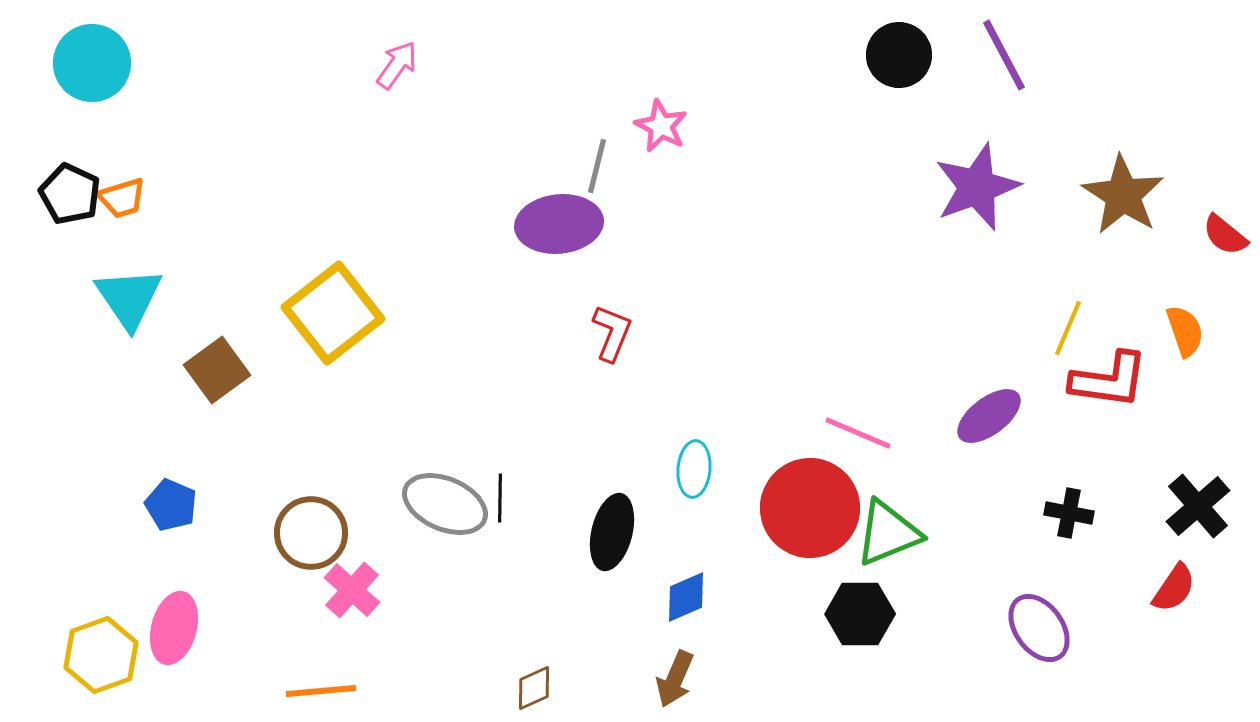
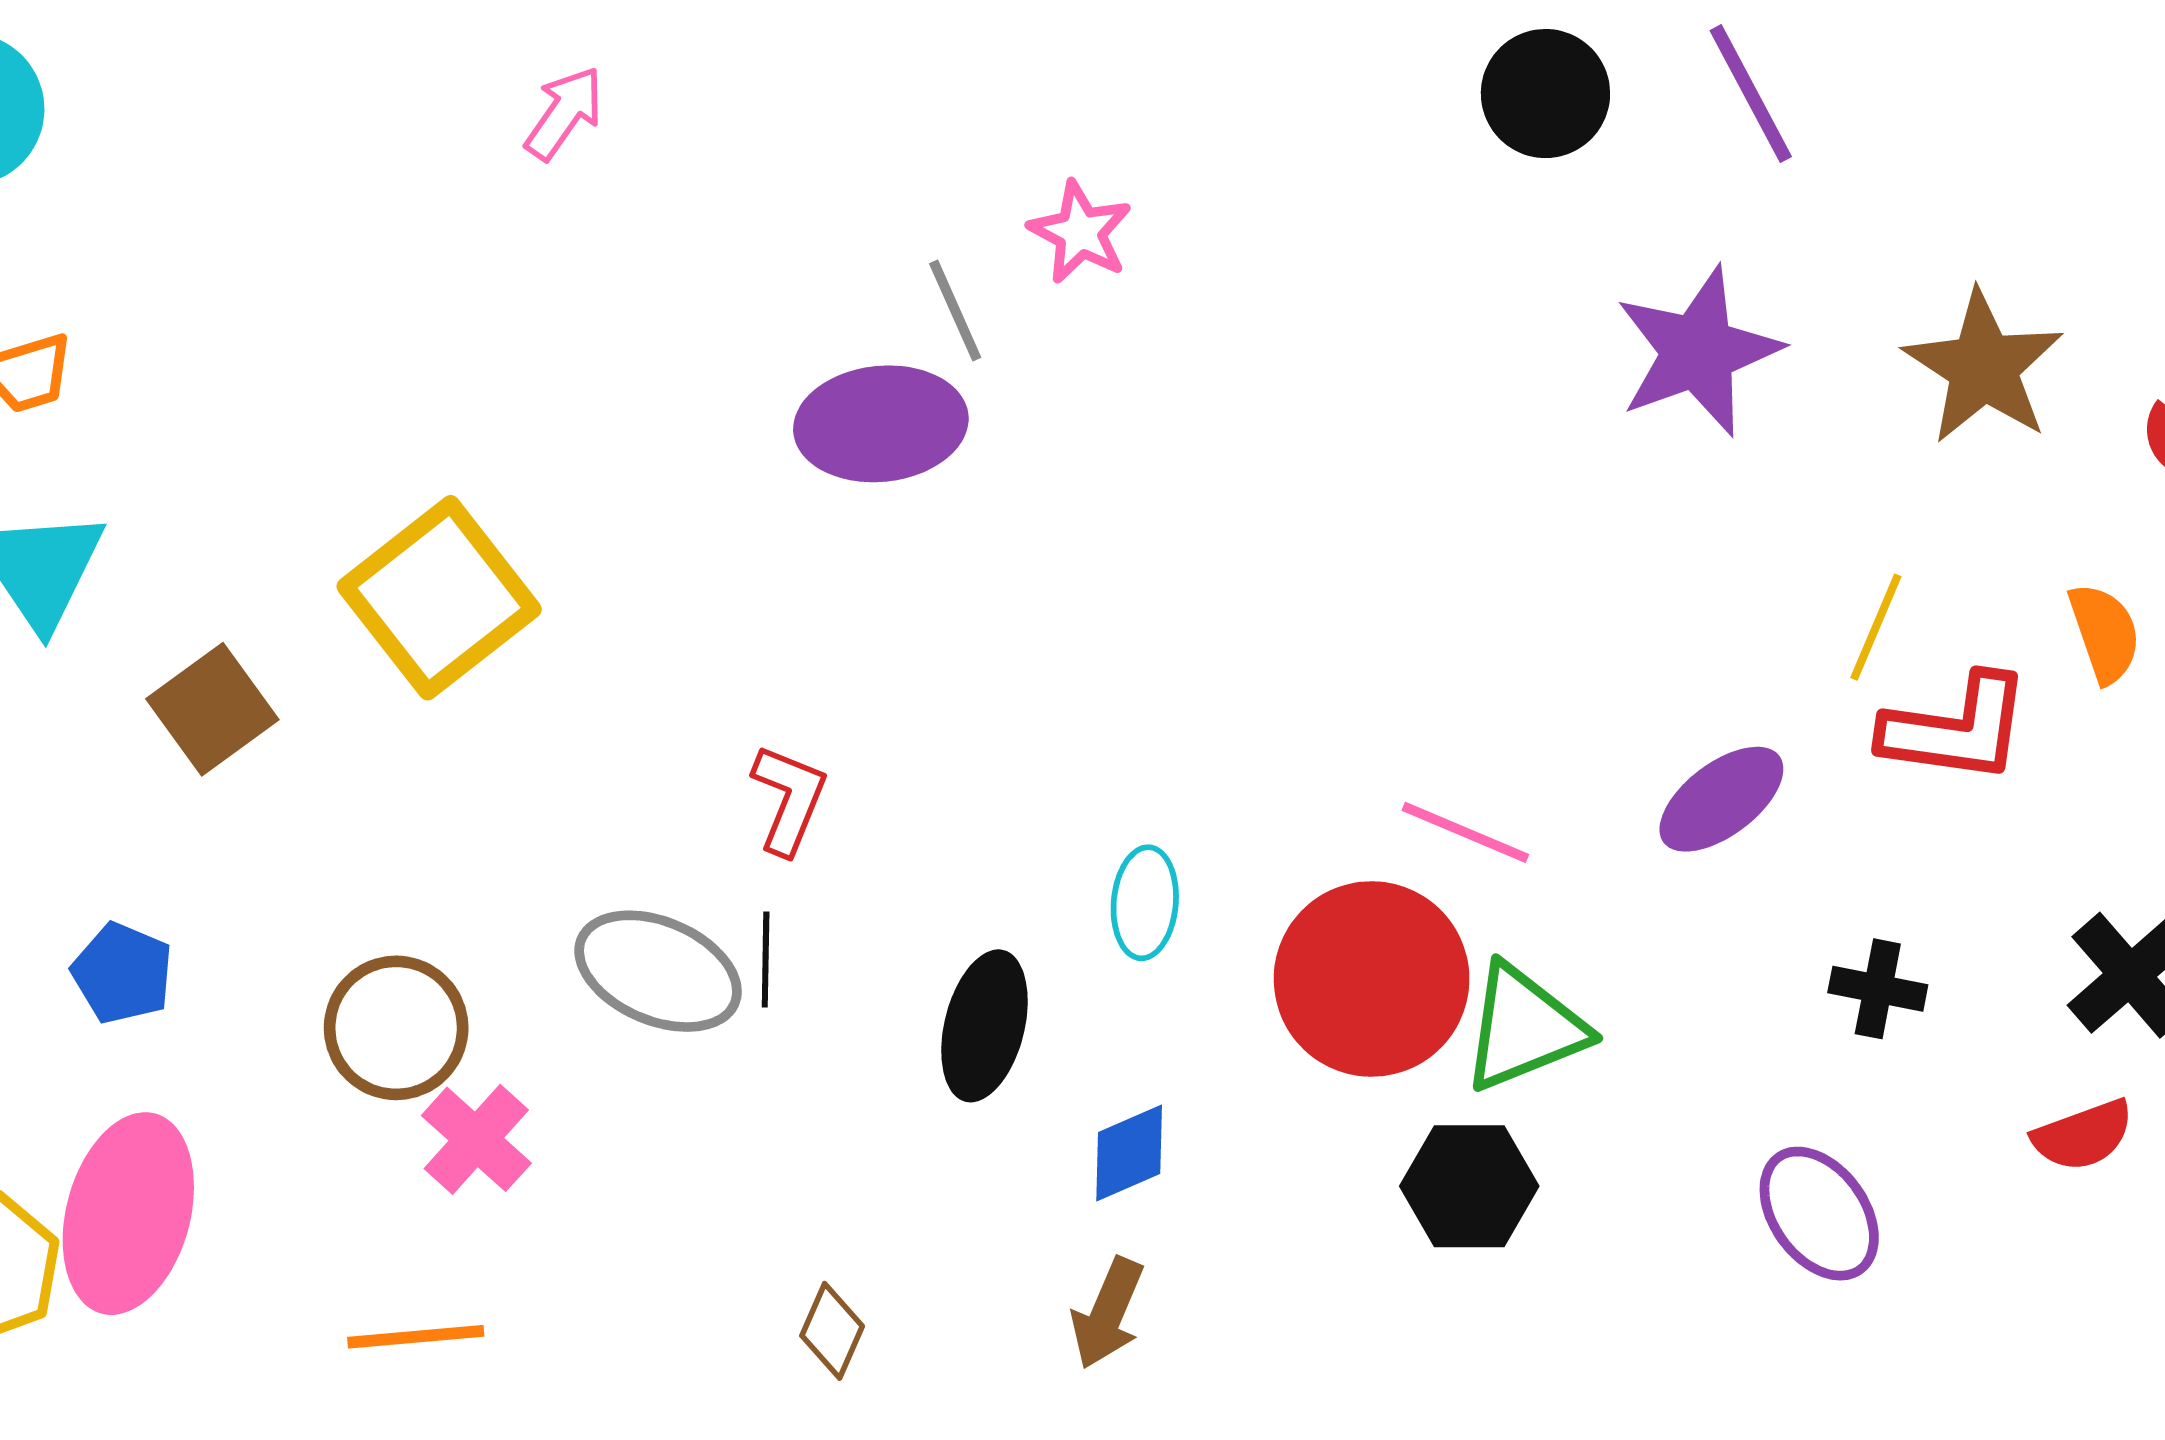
gray line: (597, 166) -> (955, 310), turned -38
red L-shape: (612, 333) -> (789, 799), moved
red semicircle: (1174, 588) -> (2083, 1135), turned 36
pink ellipse: (174, 628) -> (128, 1214), size x1.4
brown diamond: (534, 688) -> (832, 1331), turned -42

